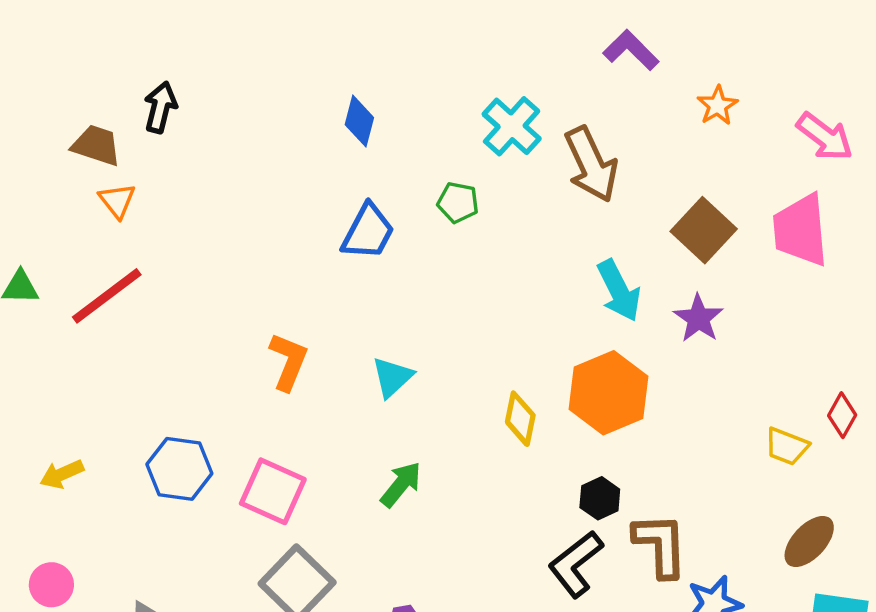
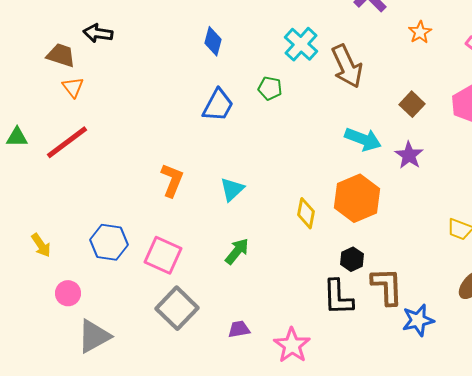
black arrow: (160, 107) -> (98, 33), turned -96
brown square: (704, 230) -> (412, 104), size x0.7
cyan arrow: (619, 291) -> (363, 139), turned -42
yellow arrow: (62, 474) -> (41, 245), turned -100
black L-shape: (576, 564) -> (338, 297), turned -54
pink circle: (51, 585) -> (68, 293), moved

